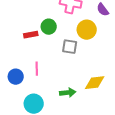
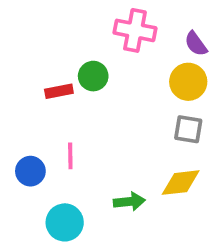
yellow circle: (87, 30) -> (188, 82), moved
gray square: (70, 47) -> (188, 129), moved

